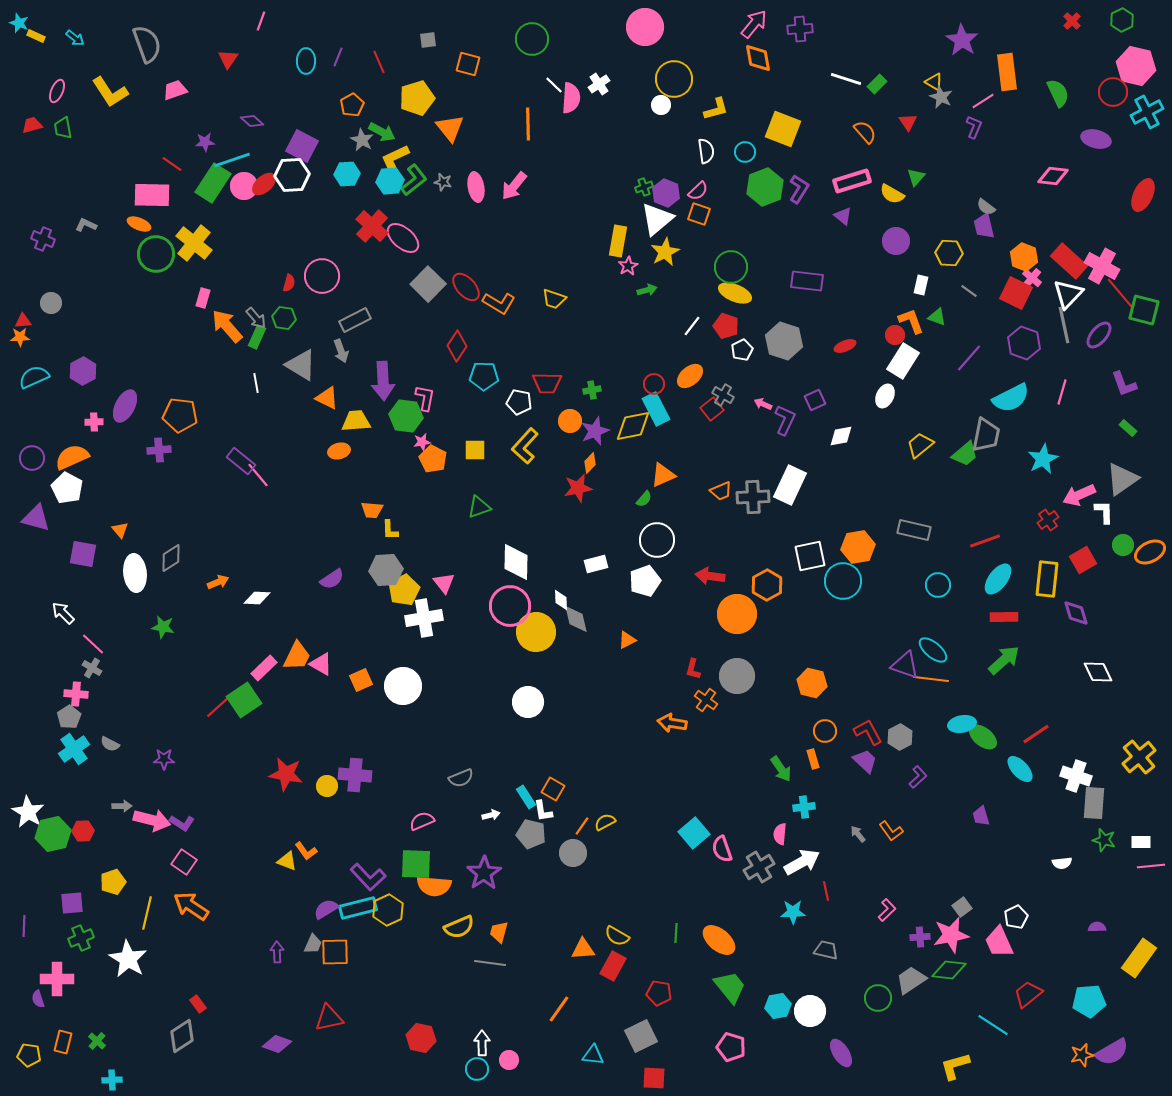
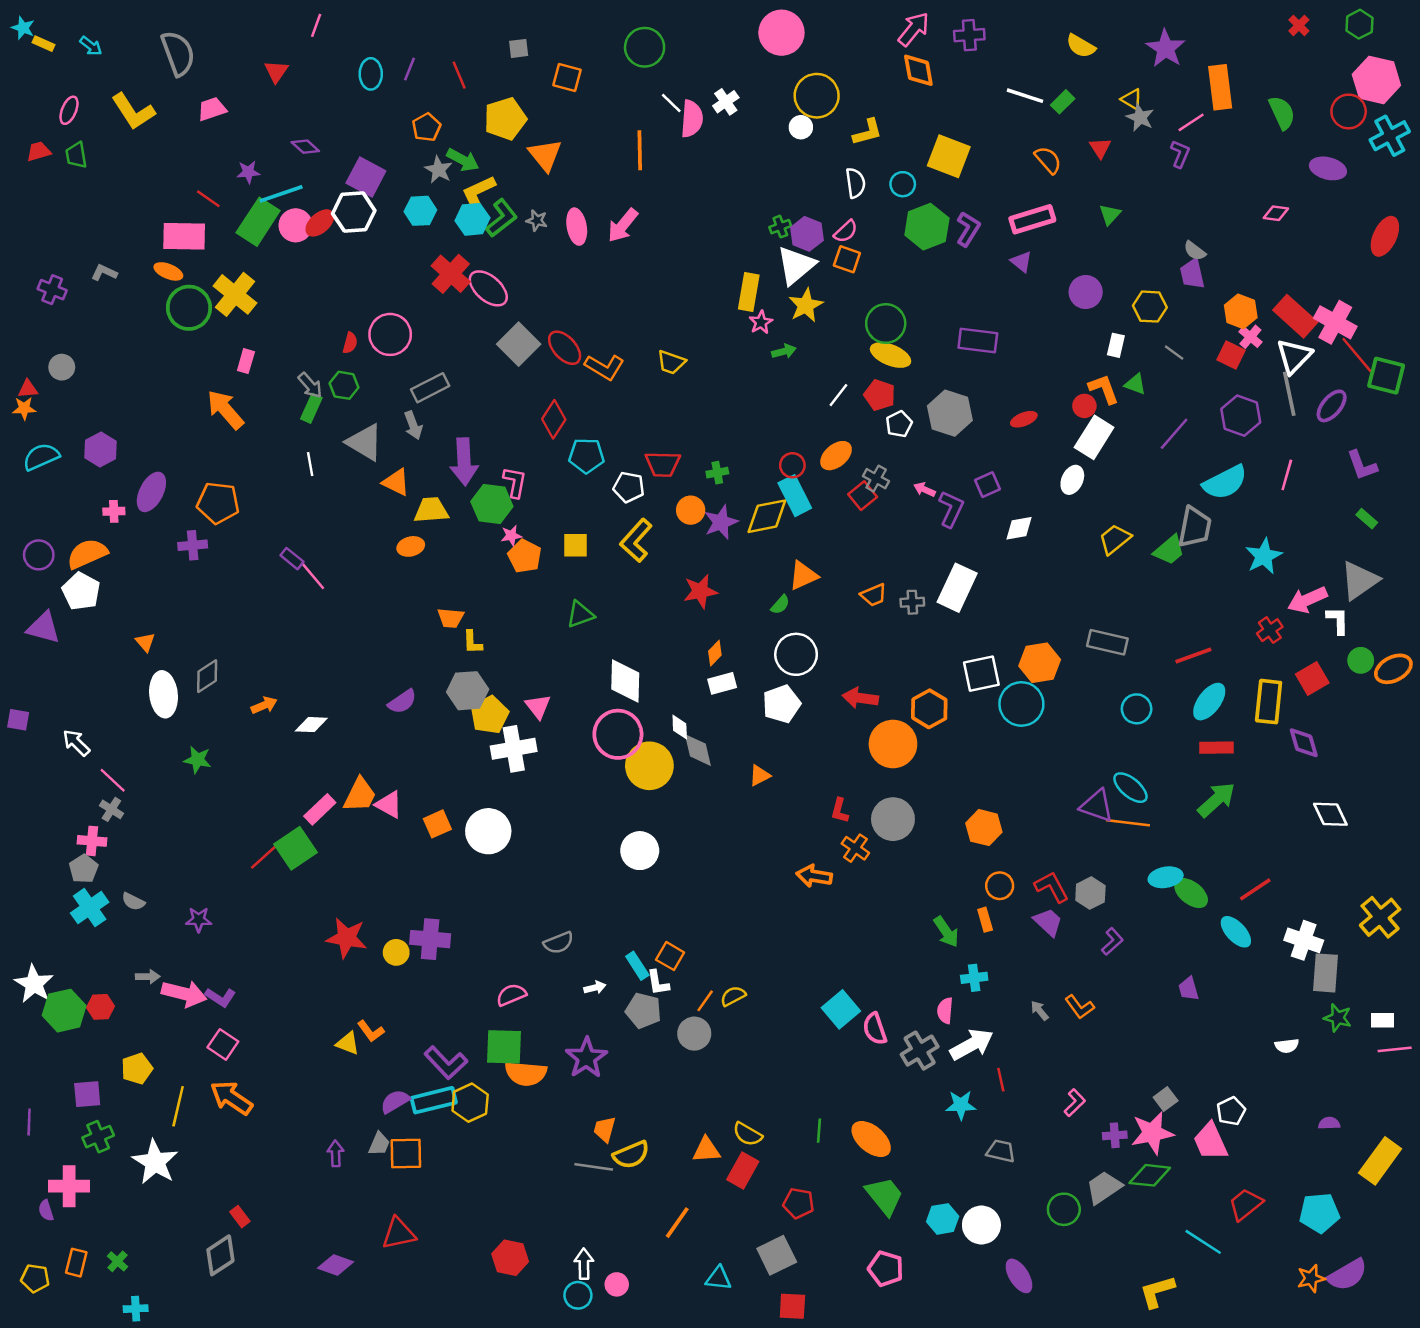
pink diamond: (1053, 176) -> (1276, 213), size x0.7
yellow semicircle: (892, 194) -> (1081, 46), moved
red square: (1016, 293) -> (1231, 355), size x0.7
orange arrow: (227, 326) -> (225, 410), moved
purple rectangle: (241, 461) -> (292, 559), size x0.7
orange diamond: (590, 463) -> (715, 653), moved
gray cross: (753, 497) -> (912, 602), size x0.6
purple square: (83, 554) -> (18, 720), moved, size x0.7
yellow semicircle: (459, 927) -> (631, 1155), moved

